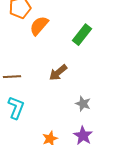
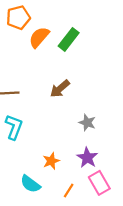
green rectangle: (82, 35) -> (69, 39), moved

